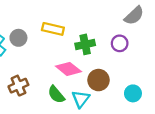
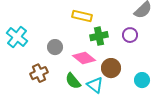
yellow rectangle: (53, 29) -> (82, 16), moved
gray circle: (18, 38) -> (55, 47), moved
cyan triangle: (81, 99) -> (95, 85), turned -30

